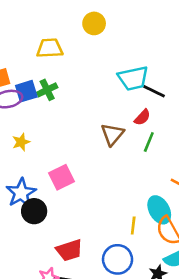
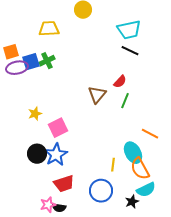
cyan trapezoid: (133, 78) -> (129, 30), moved
black line: (154, 91) -> (130, 51), moved
yellow star: (21, 142) -> (35, 114), moved
blue star: (21, 193) -> (56, 155), moved

